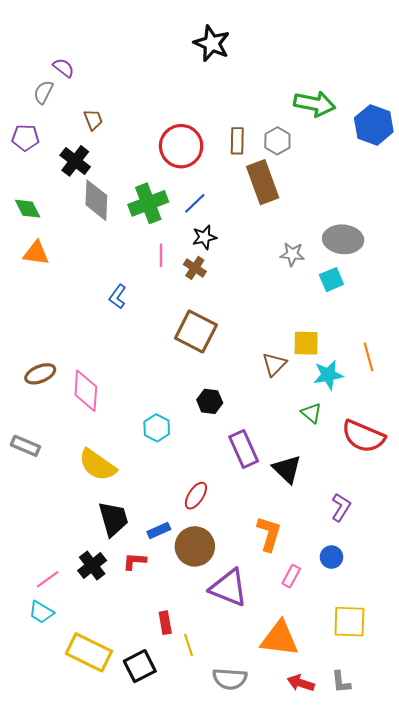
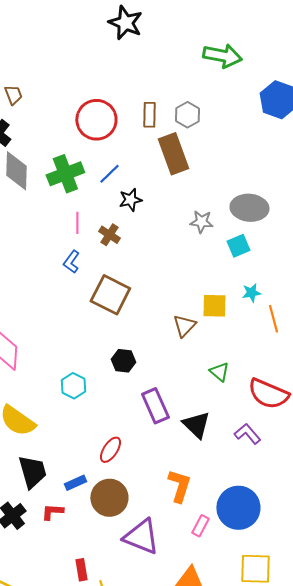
green arrow: (315, 104) -> (222, 56), moved
black star: (204, 237) -> (130, 200), moved
blue L-shape: (118, 297) -> (71, 262), moved
cyan star: (328, 375) -> (251, 293), moved, size x0.7
purple L-shape: (341, 507) -> (247, 434), moved, turned -72
blue circle: (331, 557) -> (238, 508), size x2.0

